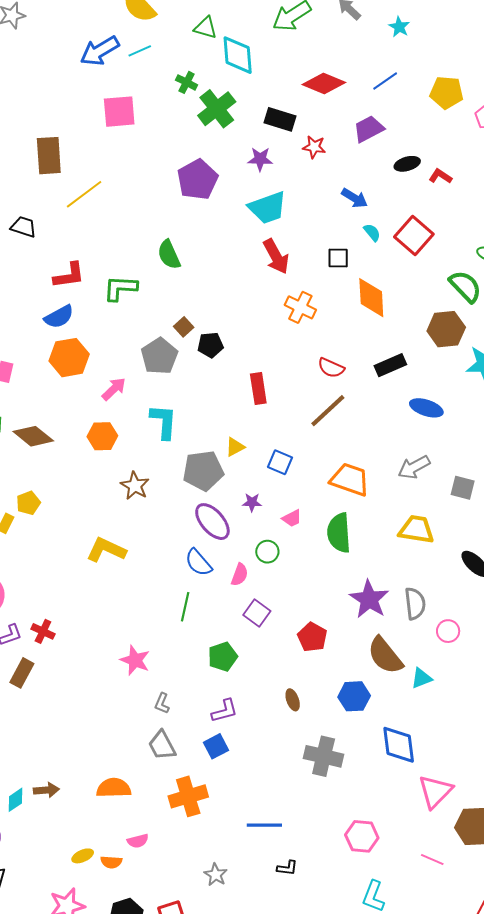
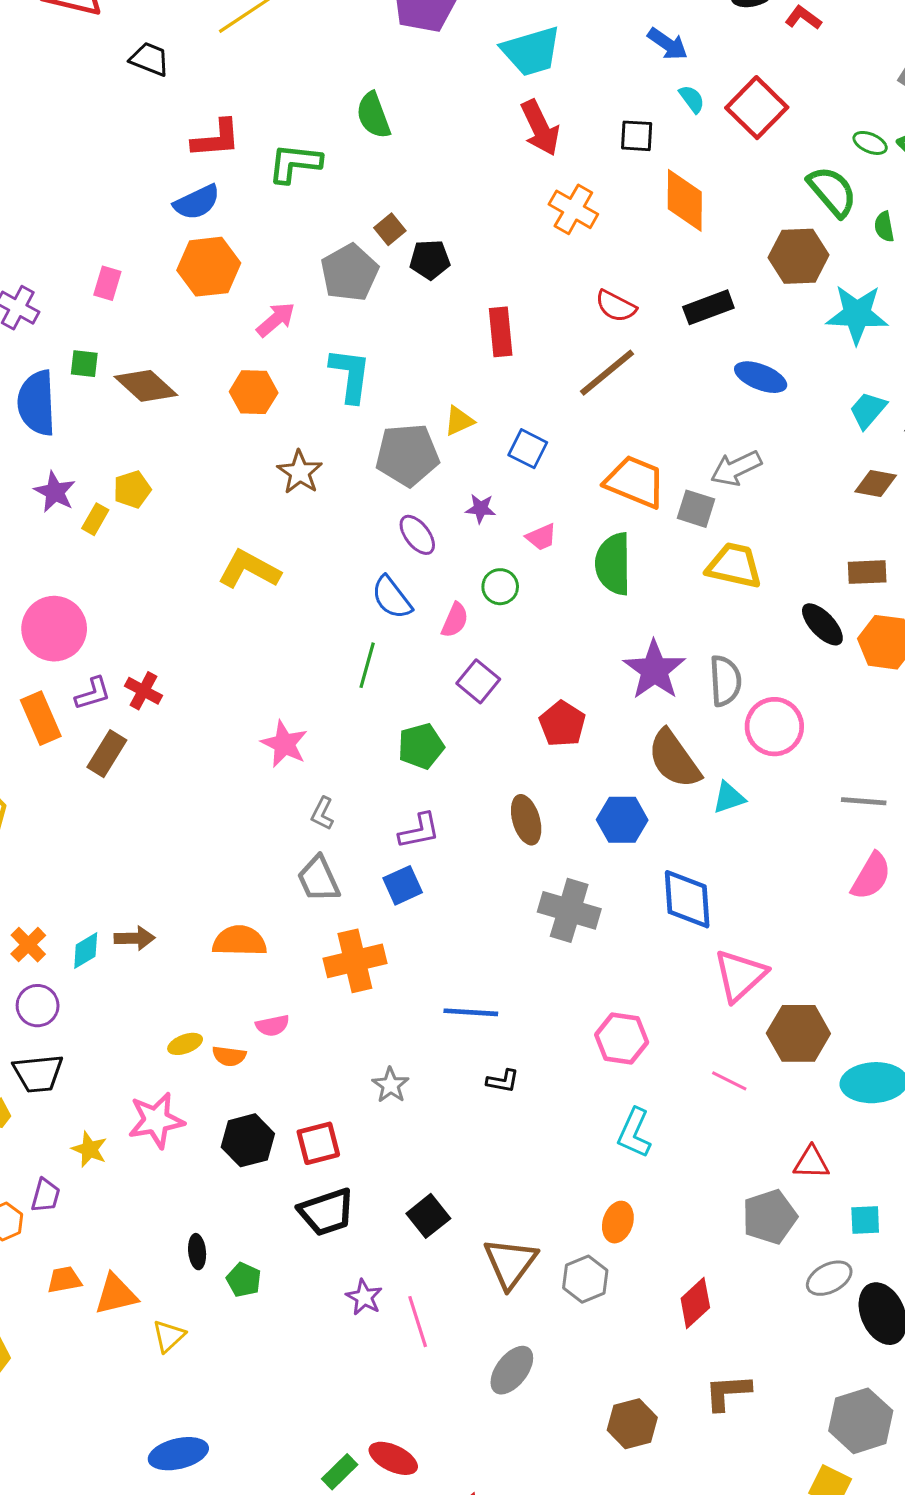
gray square: (463, 488) -> (696, 509), moved
purple ellipse: (212, 522) -> (417, 535), size x0.7
pink circle: (448, 631) -> (774, 727), size x1.6
brown ellipse: (293, 700) -> (526, 820), size x1.4

